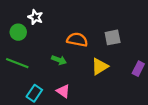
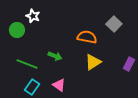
gray square: (113, 37) -> (114, 24), moved, turned -35
orange semicircle: (77, 40) -> (87, 37), moved
green line: (17, 63) -> (27, 64), moved

